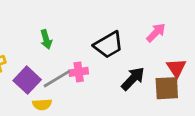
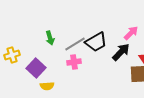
gray line: (57, 79) -> (75, 44), moved
black arrow: (133, 79) -> (121, 52), moved

